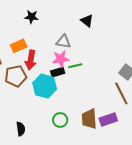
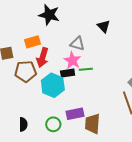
black star: (32, 17) -> (49, 15), size x1.5
pink star: (61, 59) -> (72, 60), turned 30
purple rectangle: (108, 119) -> (75, 114), moved
green circle: (60, 120) -> (53, 124), moved

